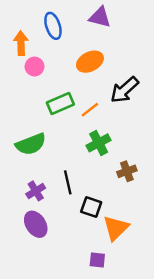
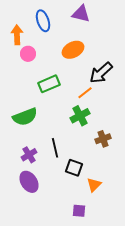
orange line: (90, 110) -> (85, 93), moved
orange triangle: (116, 228) -> (94, 185), size x0.7

